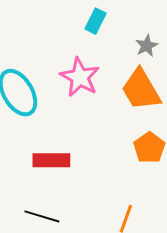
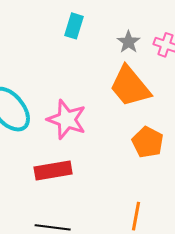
pink star: (80, 77) -> (67, 119), moved

